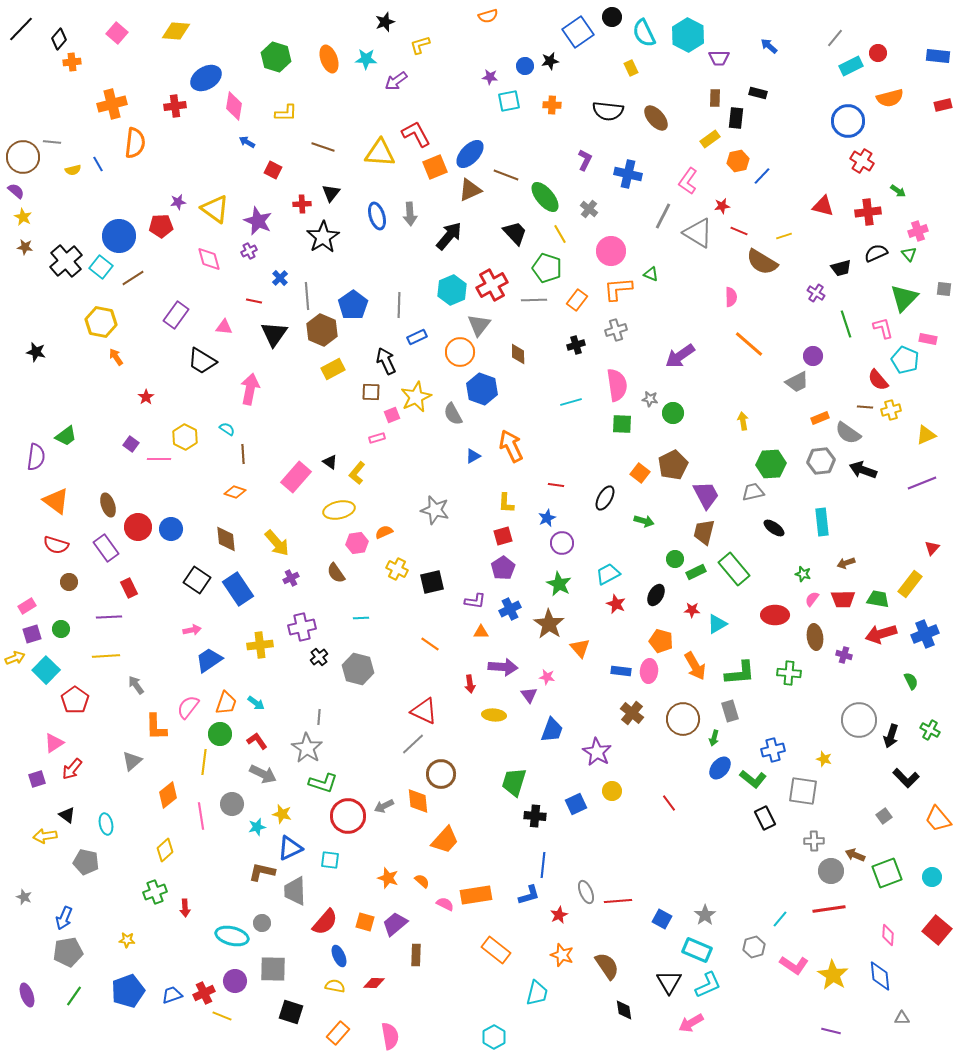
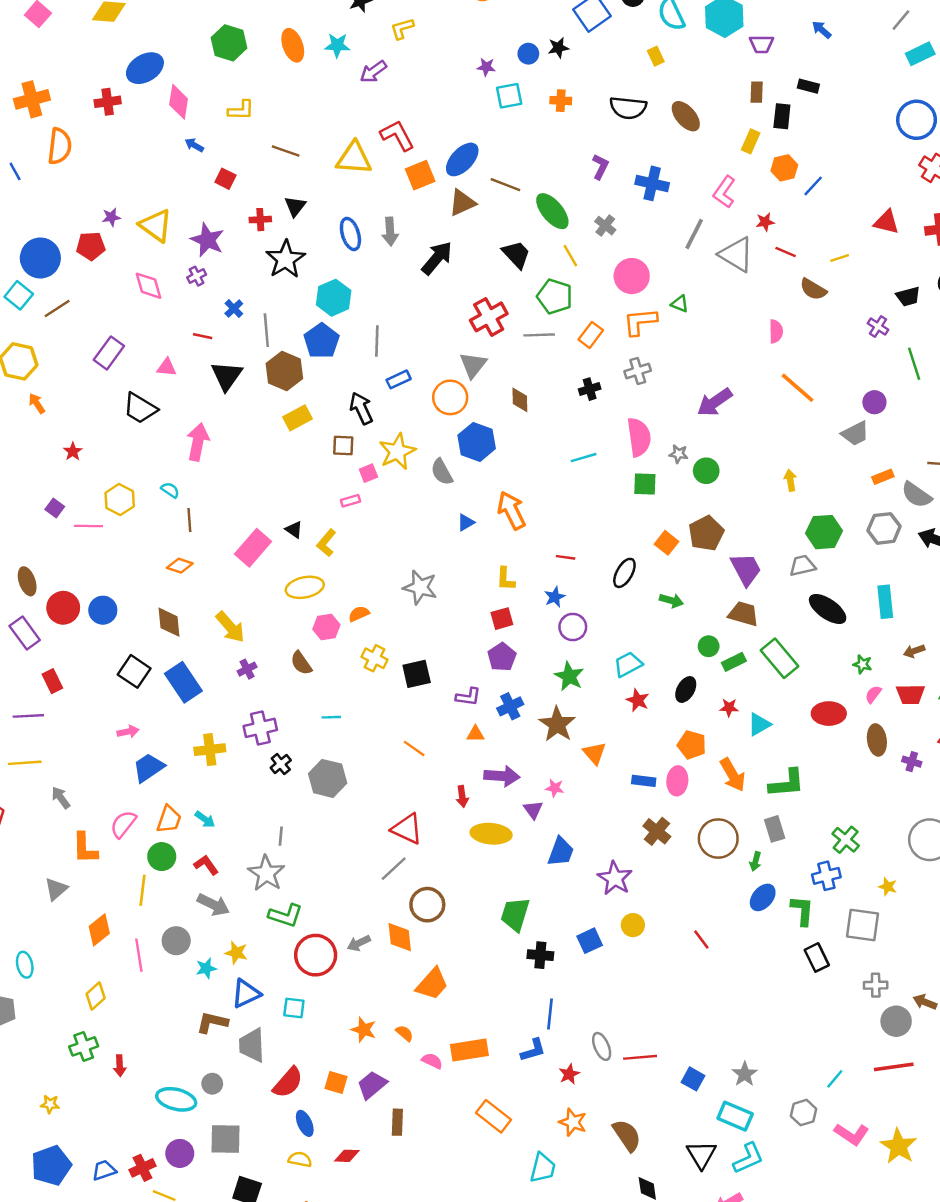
yellow rectangle: (710, 139) -> (751, 141), turned -30
brown semicircle: (762, 262) -> (813, 289), size x0.7
cyan hexagon: (452, 290) -> (334, 298), moved
black ellipse: (774, 528) -> (828, 609), size x1.5
brown trapezoid: (704, 532) -> (743, 614), turned 92
green cross: (789, 673) -> (846, 840), moved, turned 35
yellow ellipse: (494, 715) -> (491, 834), size x1.4
green L-shape: (753, 779) -> (802, 911), turned -124

